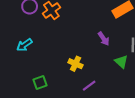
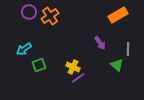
green square: (40, 82) -> (39, 65), moved
purple line: (89, 86) -> (78, 78), moved

